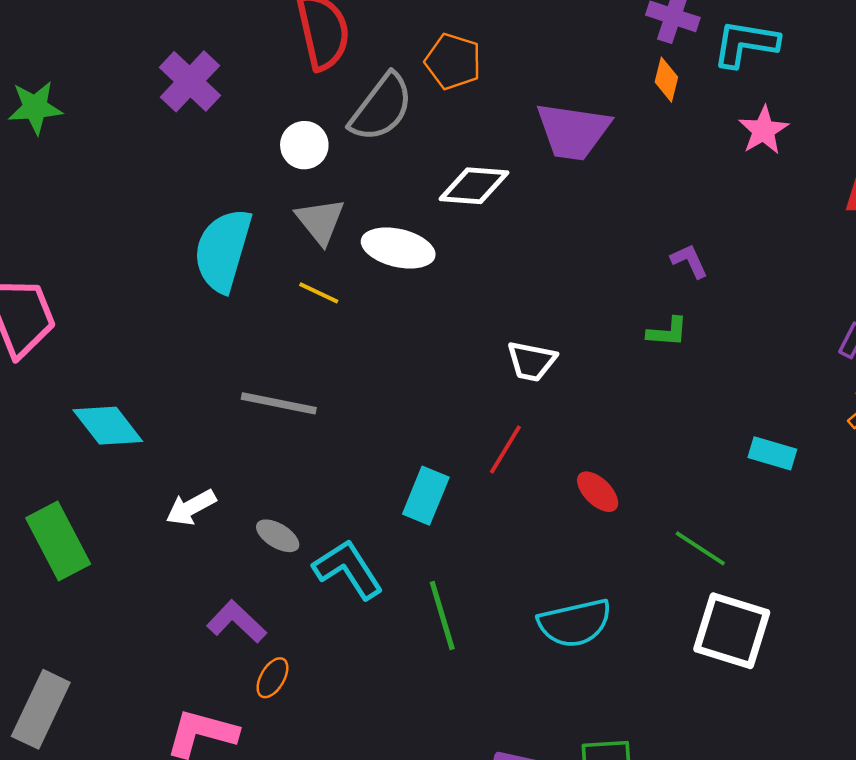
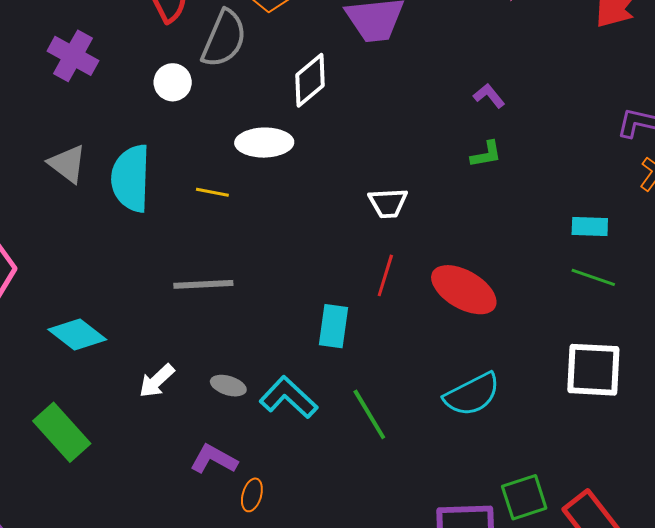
white diamond: (474, 186) -> (310, 80), turned -30
gray triangle: (320, 221) -> (67, 164), moved
red ellipse: (598, 492) -> (464, 290), size x1.8
green line: (700, 548) -> (593, 277), moved

